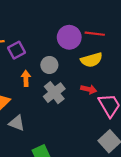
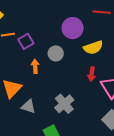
red line: (95, 34) -> (102, 12), moved
red arrow: (89, 89) -> (92, 74), turned 88
gray cross: (54, 93) -> (64, 104), moved

